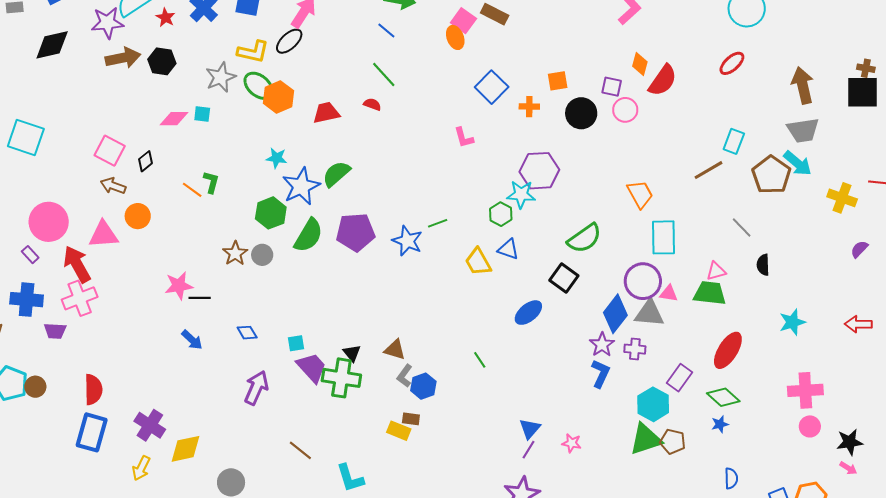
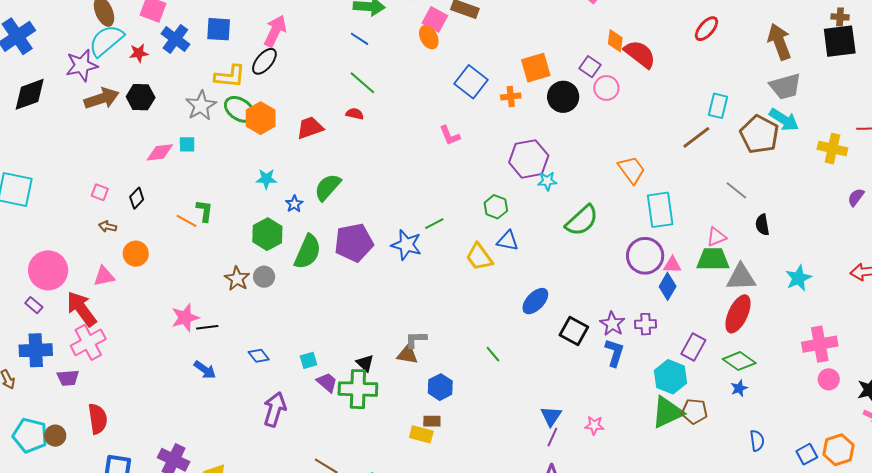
red star: (165, 17) -> (139, 53), turned -30
red semicircle: (663, 80) -> (640, 54), turned -80
orange square: (558, 81) -> (536, 68), size x1.4
purple square: (612, 87) -> (590, 67), turned 30
pink square: (110, 151) -> (100, 192), size x0.6
brown arrow: (113, 186) -> (108, 227), size x0.7
blue star: (301, 186) -> (294, 204), size x0.5
cyan star: (521, 194) -> (547, 181), moved, size x0.7
pink triangle: (103, 235) -> (104, 276), size x0.7
black square: (564, 278) -> (574, 331), moved
gray triangle: (649, 313) -> (741, 277), moved
blue diamond: (615, 314) -> (668, 286), moved, size x0.7
purple trapezoid: (312, 368) -> (327, 382), size x0.7
gray L-shape: (405, 376) -> (416, 339), moved, turned 60
red semicircle: (93, 389) -> (98, 419), moved

